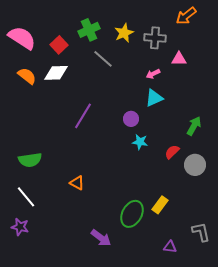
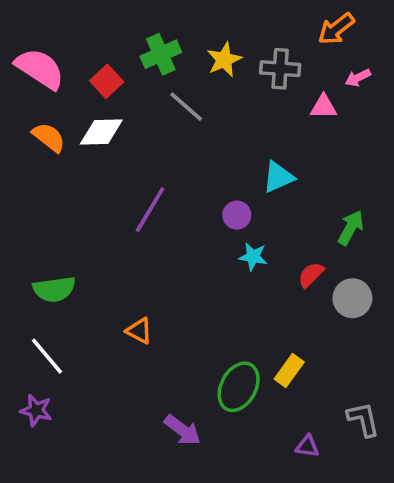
pink arrow: (153, 74) -> (358, 78), moved

